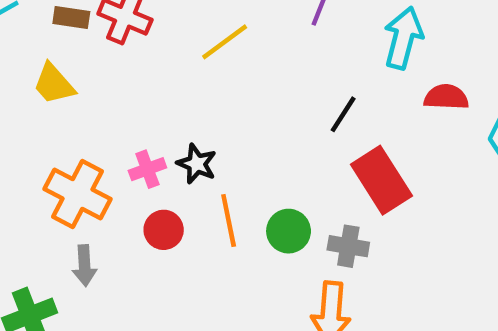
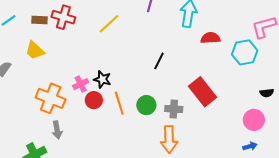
black line: (343, 114) -> (159, 61), moved
red rectangle: (381, 180) -> (203, 92), moved
red circle: (164, 230) -> (94, 100), moved

